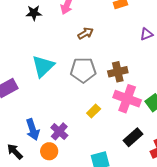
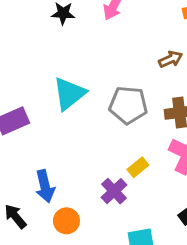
brown arrow: (86, 33) -> (170, 59), moved
purple cross: (59, 131) -> (114, 191), moved

